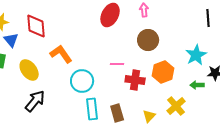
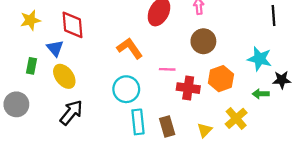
blue triangle: (11, 40) -> (55, 48), moved
orange L-shape: (61, 54) -> (130, 48), moved
cyan star: (196, 55) -> (260, 59), turned -30

